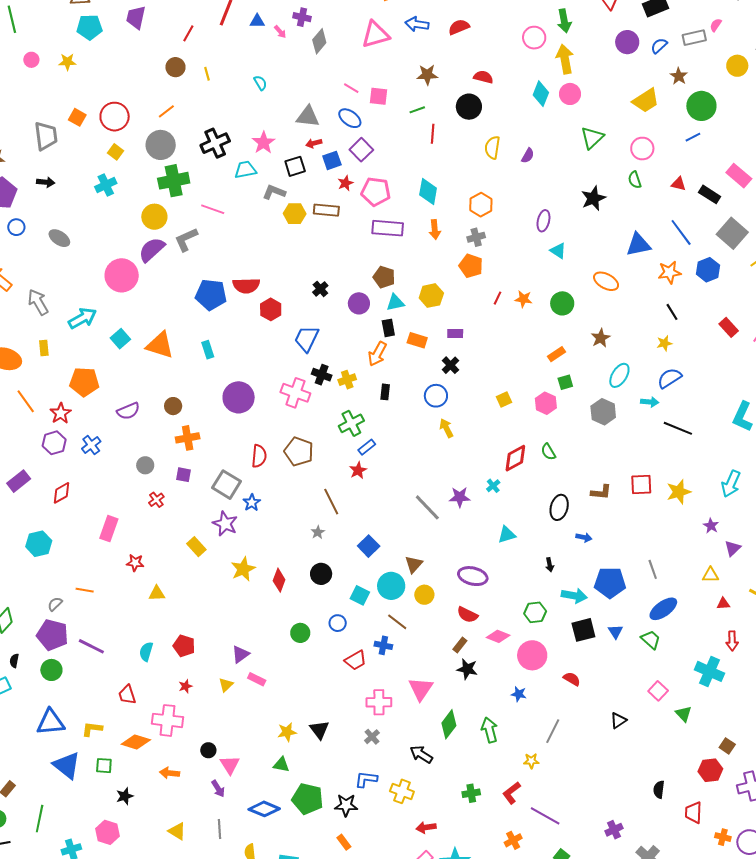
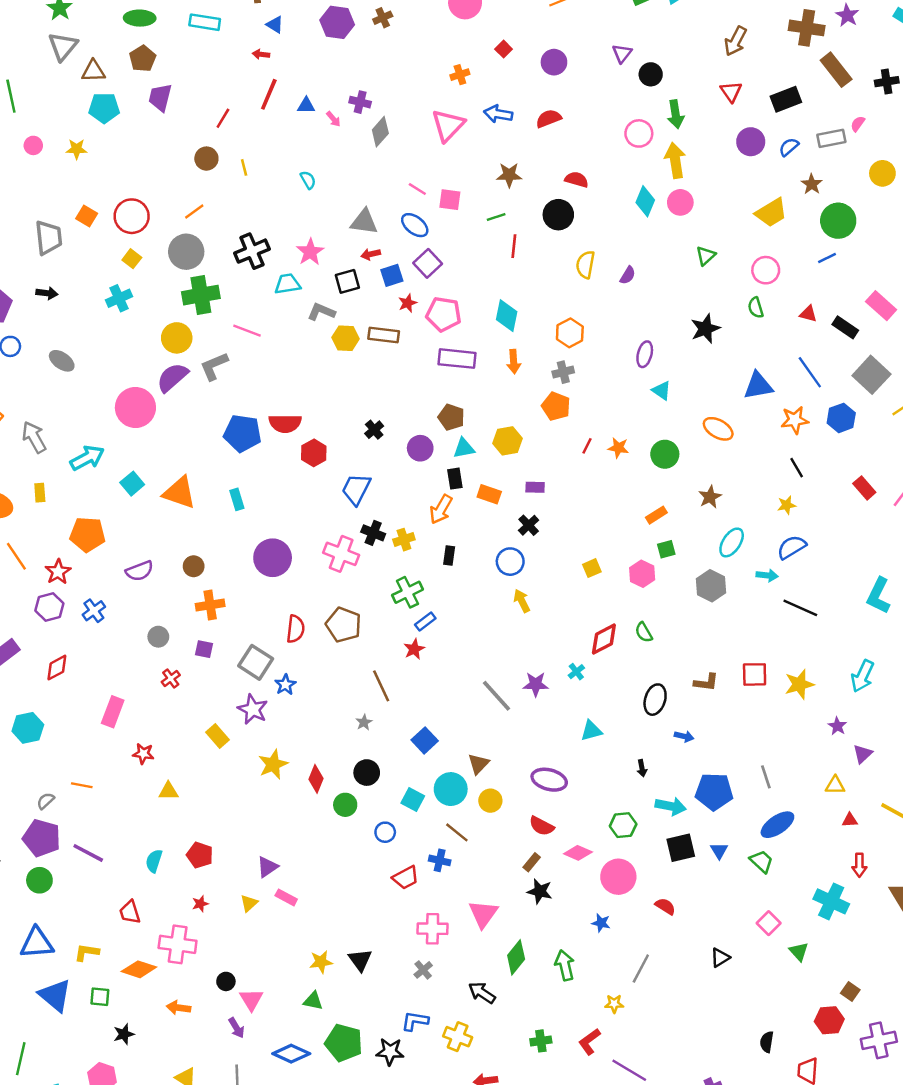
pink triangle: (375, 35) -> (448, 125), turned -32
green triangle: (592, 138) -> (706, 256), size x0.7
green circle: (300, 633) -> (345, 805), moved

